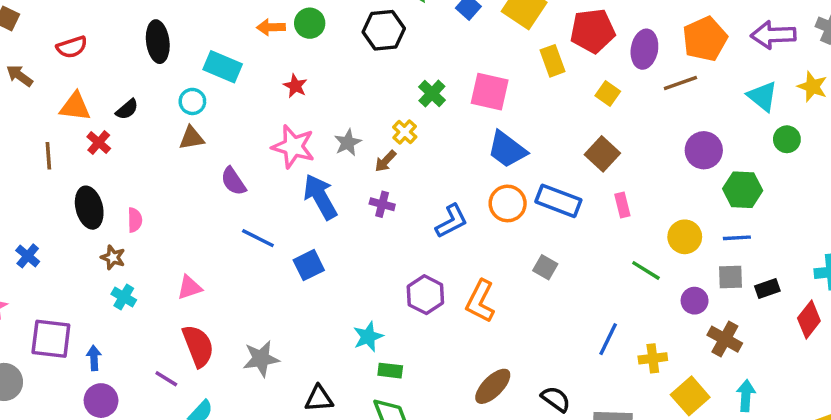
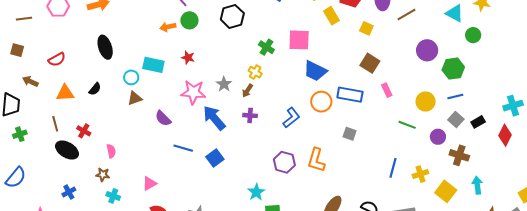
cyan rectangle: (223, 67) -> (153, 65), moved
red cross: (99, 143) -> (84, 131), moved
black ellipse: (89, 208) -> (67, 150), moved, turned -35
blue cross: (28, 256) -> (69, 192), moved, turned 32
gray square: (730, 277) -> (456, 119), turned -35

